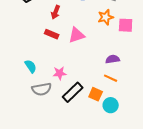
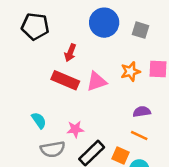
orange star: (106, 17) -> (130, 71), moved
red rectangle: (52, 34) -> (65, 80), size x1.5

